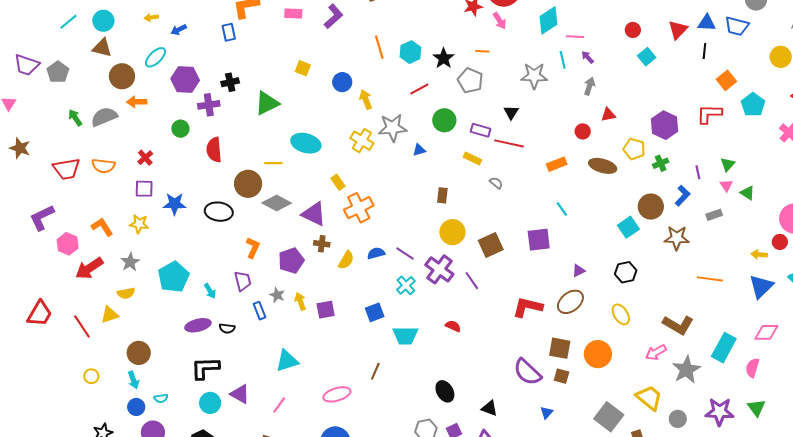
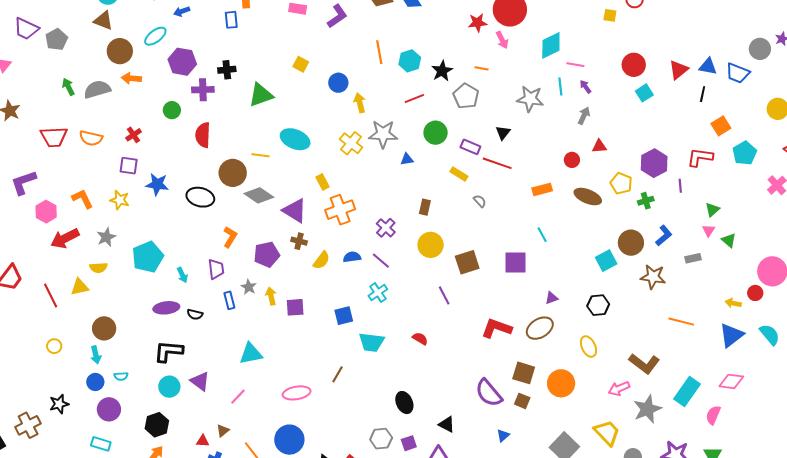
red circle: (633, 30) -> (634, 65), size x1.5
purple line: (698, 172) -> (680, 186), moved
purple cross: (439, 269) -> (386, 228), moved, size x0.7

